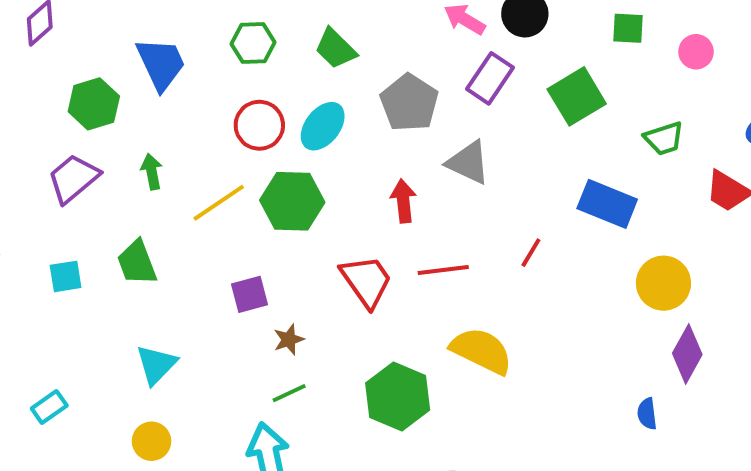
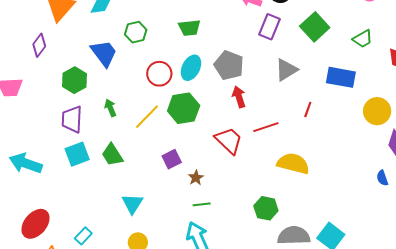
green hexagon: (253, 43) -> (136, 32), moved
green trapezoid: (336, 49) -> (189, 28), turned -40
gray pentagon: (409, 103) -> (229, 65), moved
gray triangle: (468, 163) -> (286, 70), moved, turned -45
purple trapezoid: (73, 178) -> (72, 119), turned -36
cyan square: (66, 276) -> (77, 154), moved, size x1.4
green line: (289, 393) -> (202, 204), turned 30
green hexagon: (398, 396) -> (266, 208), moved, size x0.7

